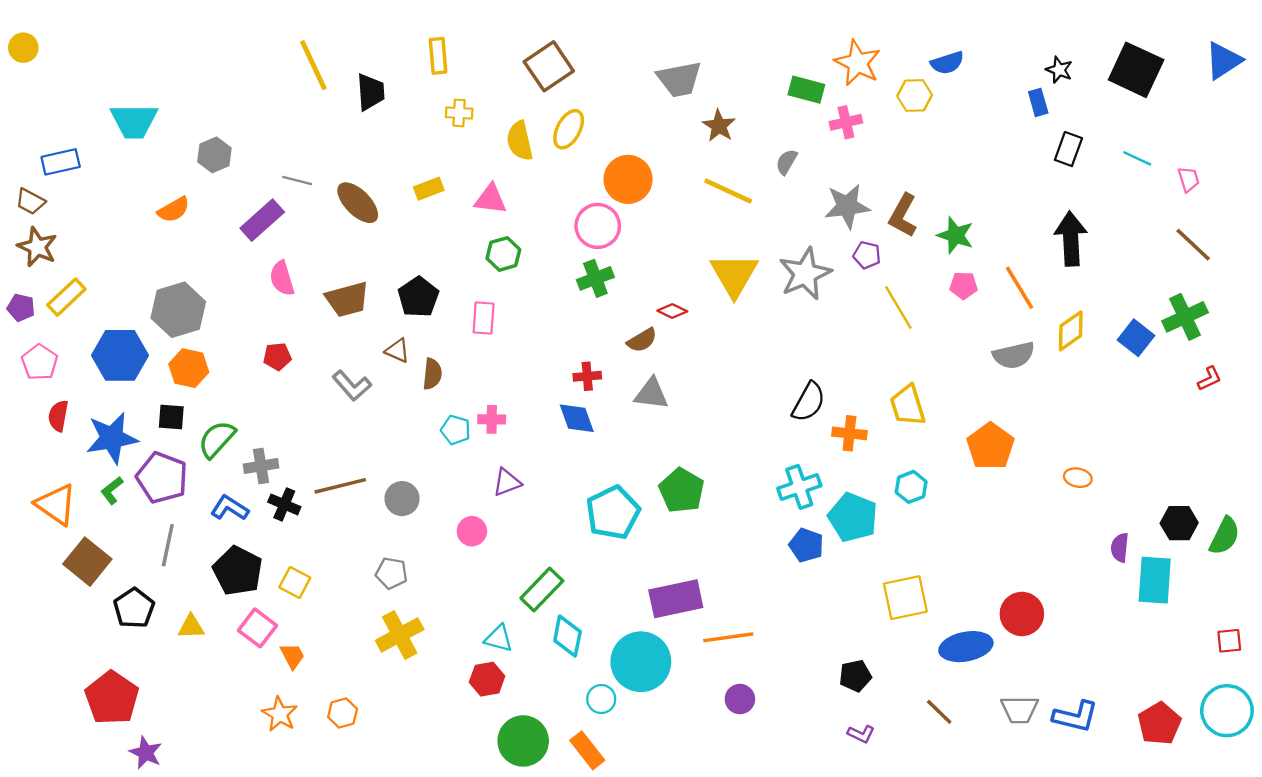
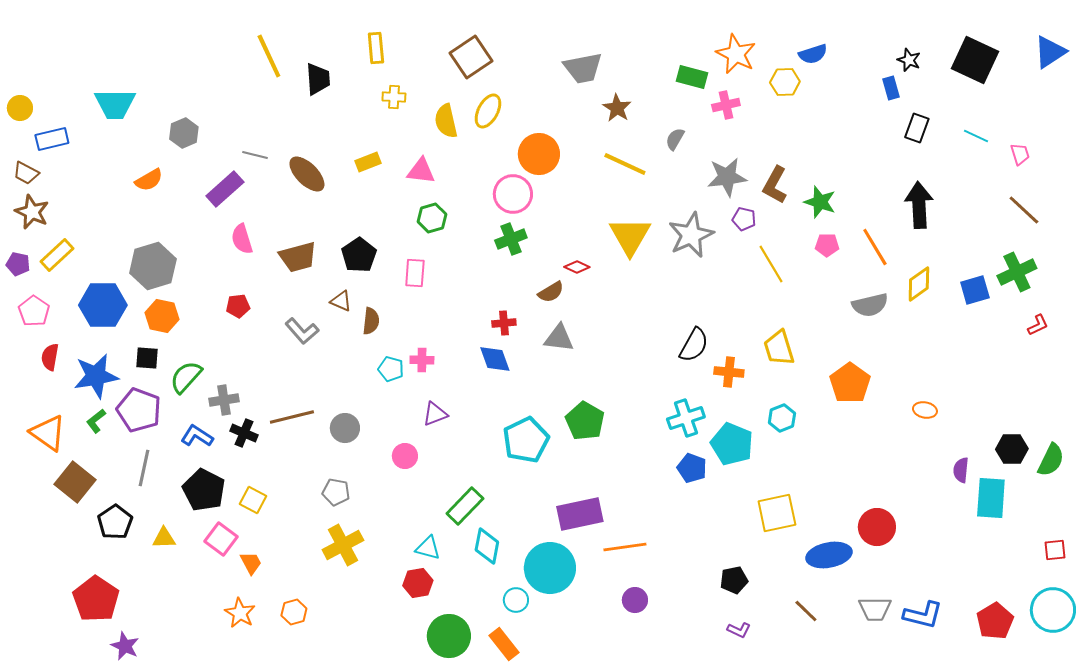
yellow circle: (23, 48) -> (20, 108), moved
blue square: (1136, 338) -> (975, 290), turned 36

